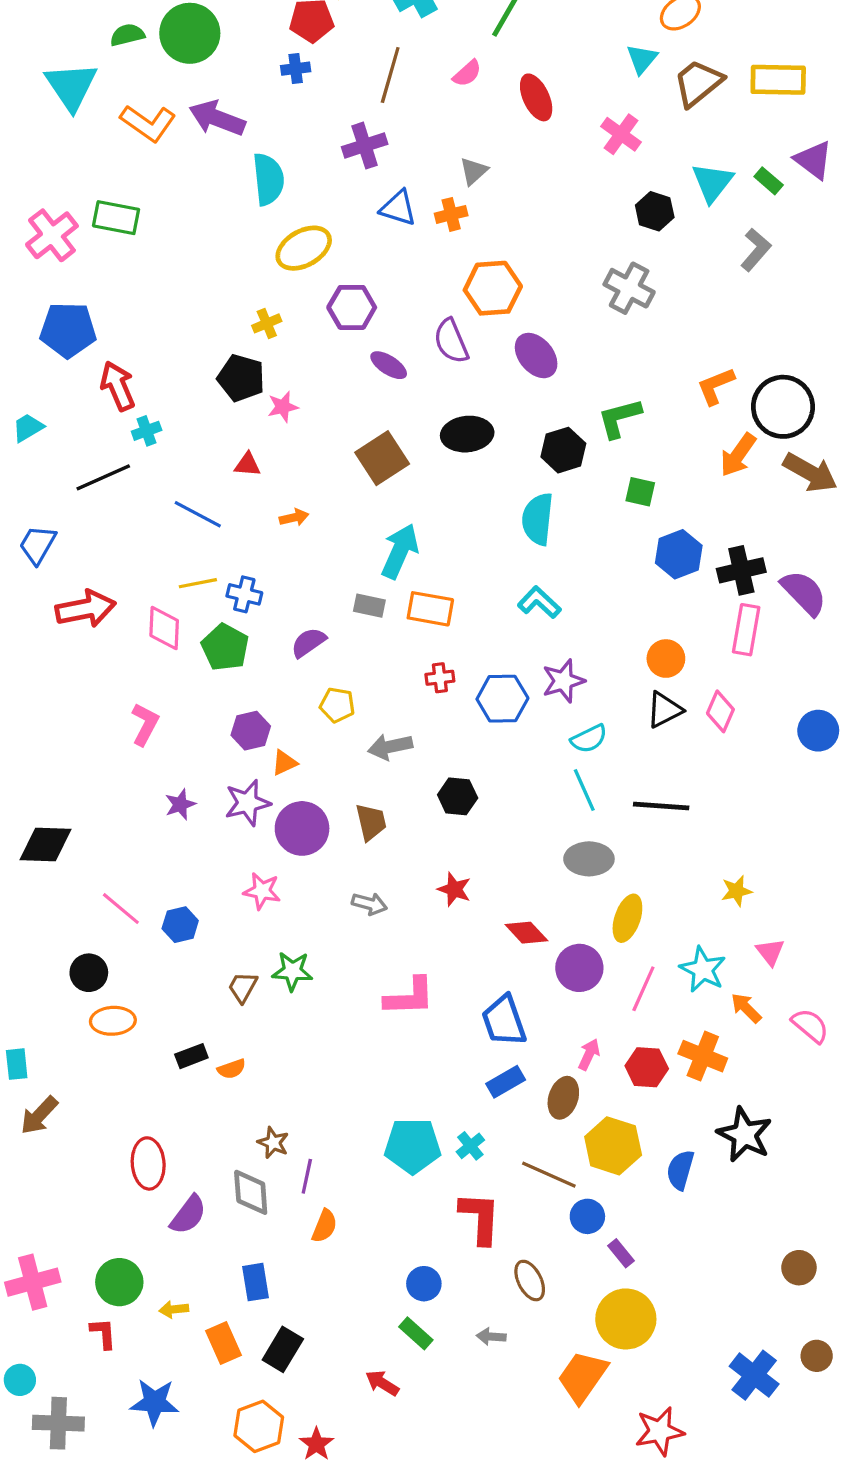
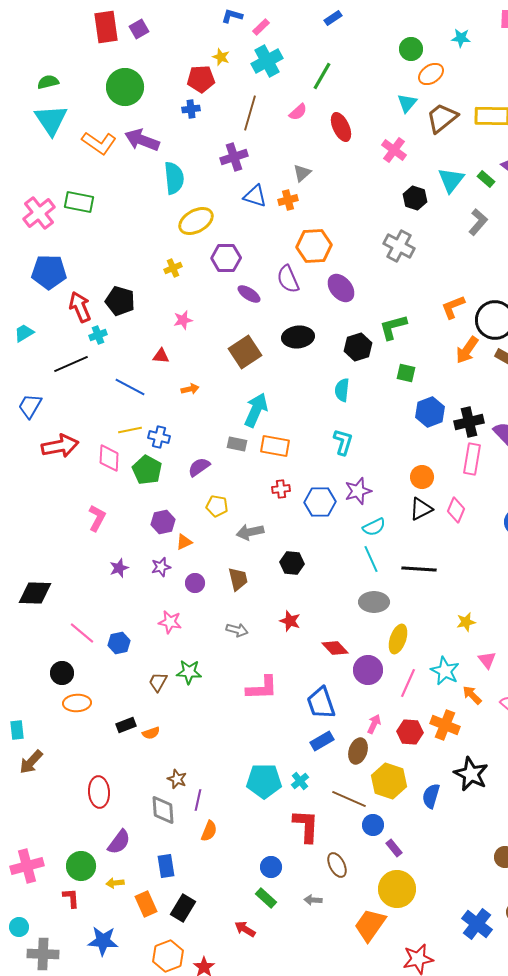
green semicircle: (127, 35) -> (48, 82), moved
black pentagon: (241, 378) -> (120, 301), moved
cyan semicircle: (538, 519) -> (342, 390), size x0.7
cyan L-shape: (539, 602) -> (343, 442), turned 64
purple star: (248, 803) -> (161, 567), size x0.7
purple circle: (302, 828) -> (195, 583), size x0.6
purple semicircle: (188, 1215) -> (119, 842), moved

